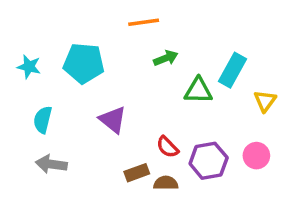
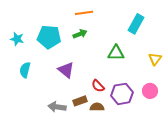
green arrow: (166, 58) -> (80, 34), moved
cyan rectangle: (232, 70) -> (136, 24), moved
gray arrow: (51, 164) -> (57, 107), moved

